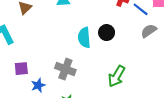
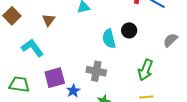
gray semicircle: (149, 31) -> (170, 40), moved
purple square: (21, 69) -> (55, 78), size x1.5

